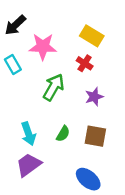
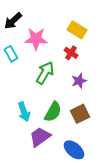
green semicircle: (63, 134) -> (53, 112), size x1.5
brown square: (95, 136) -> (80, 114), turned -36
purple trapezoid: (28, 165) -> (40, 137), moved

